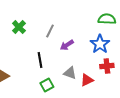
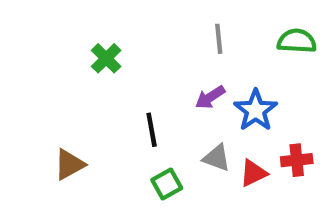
gray line: (50, 31) -> (219, 39), moved, turned -32
blue star: (100, 44) -> (256, 110), moved
red cross: (107, 66) -> (297, 160), moved

